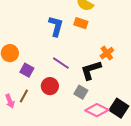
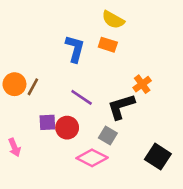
purple square: (27, 70) -> (47, 122), moved, turned -32
brown line: (24, 96) -> (33, 87), moved
pink diamond: (97, 110) -> (92, 158), moved

